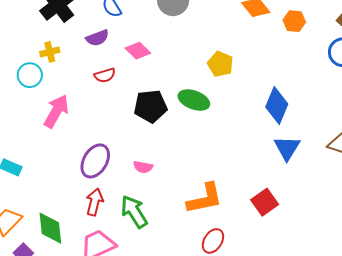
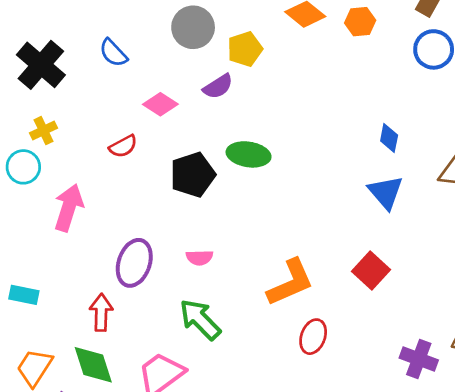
purple semicircle: (97, 38) -> (218, 86), moved
yellow pentagon: (220, 64) -> (245, 49), moved, turned -30
blue diamond: (277, 105) -> (389, 138), moved, size x0.6
red arrow: (95, 202) -> (101, 312), moved

